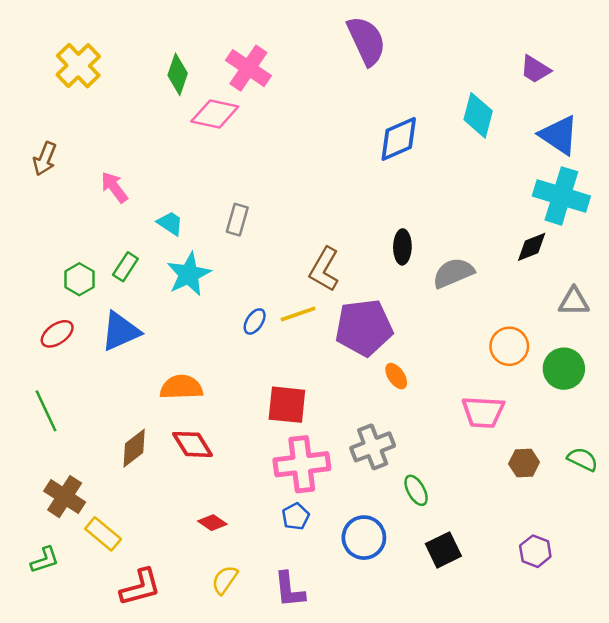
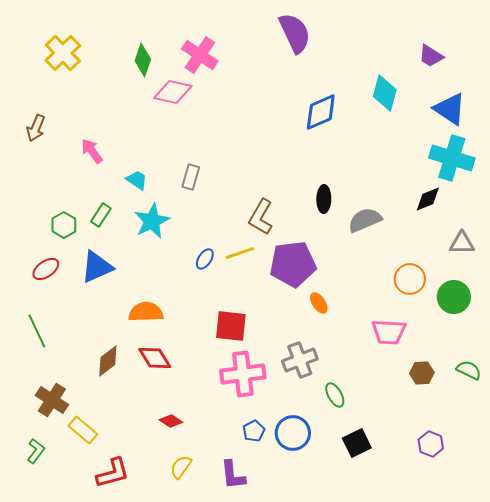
blue pentagon: (296, 516) -> (254, 431), moved
green L-shape: (45, 560) -> (36, 451), turned -35

